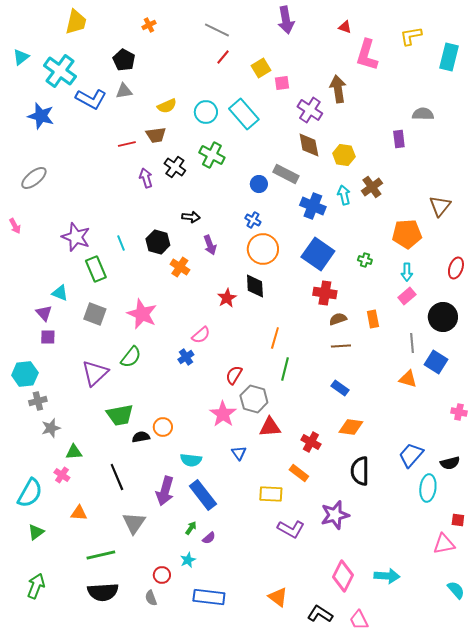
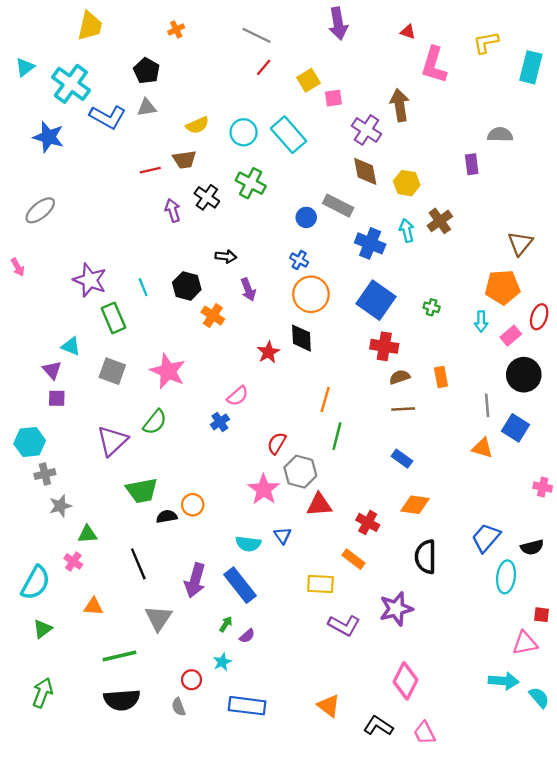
orange pentagon: (407, 234) -> (502, 287), moved
pink rectangle: (407, 296) -> (511, 336), moved
cyan semicircle: (191, 460) -> (248, 544), moved
cyan arrow: (387, 576) -> (504, 681), moved

